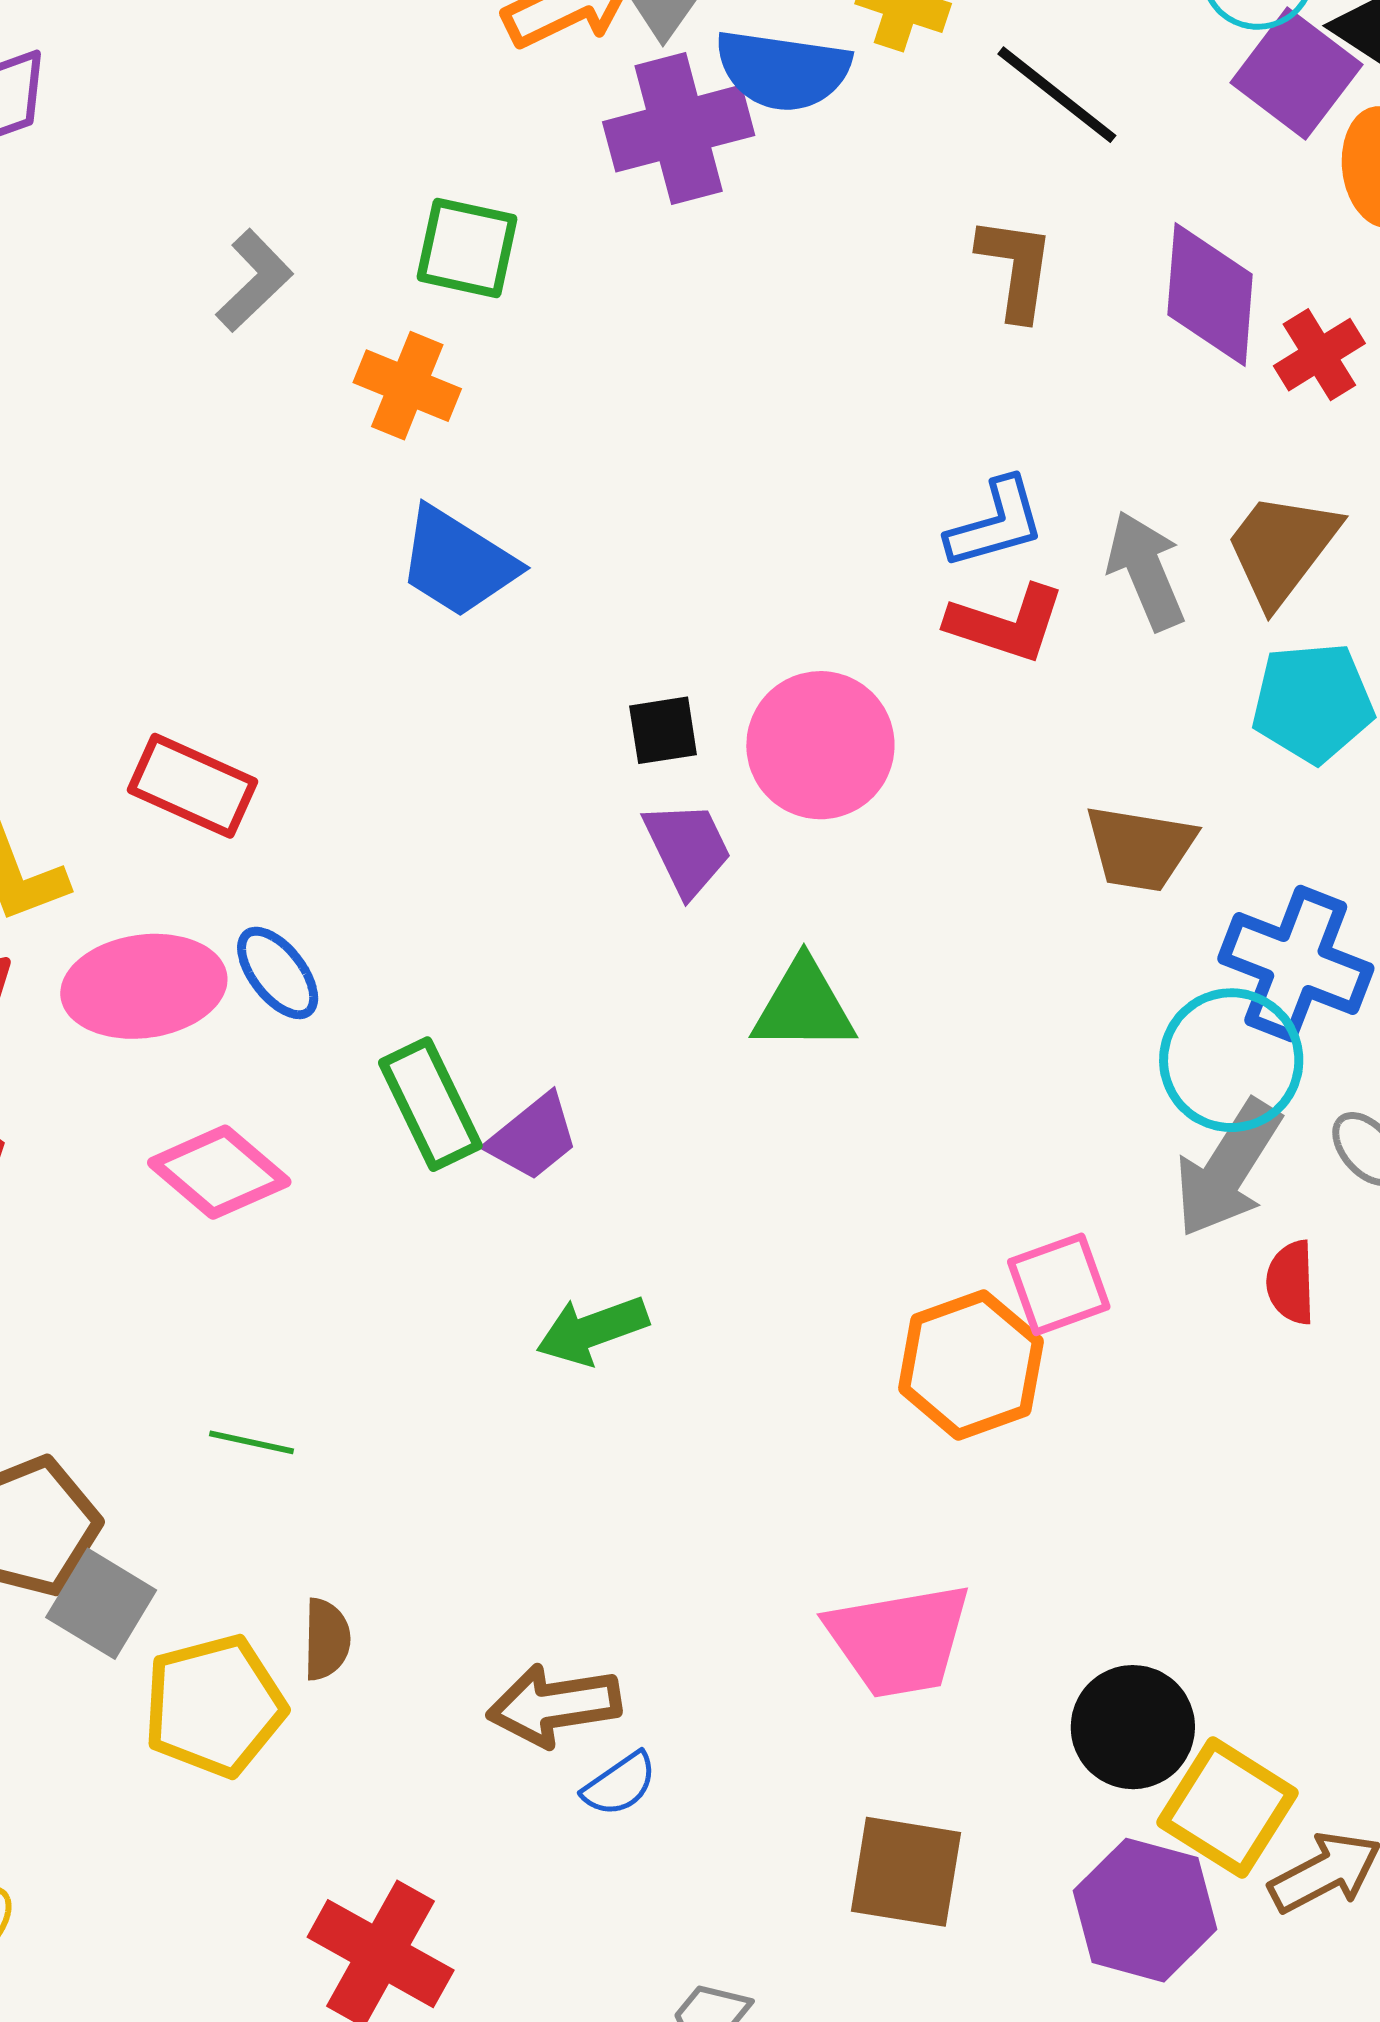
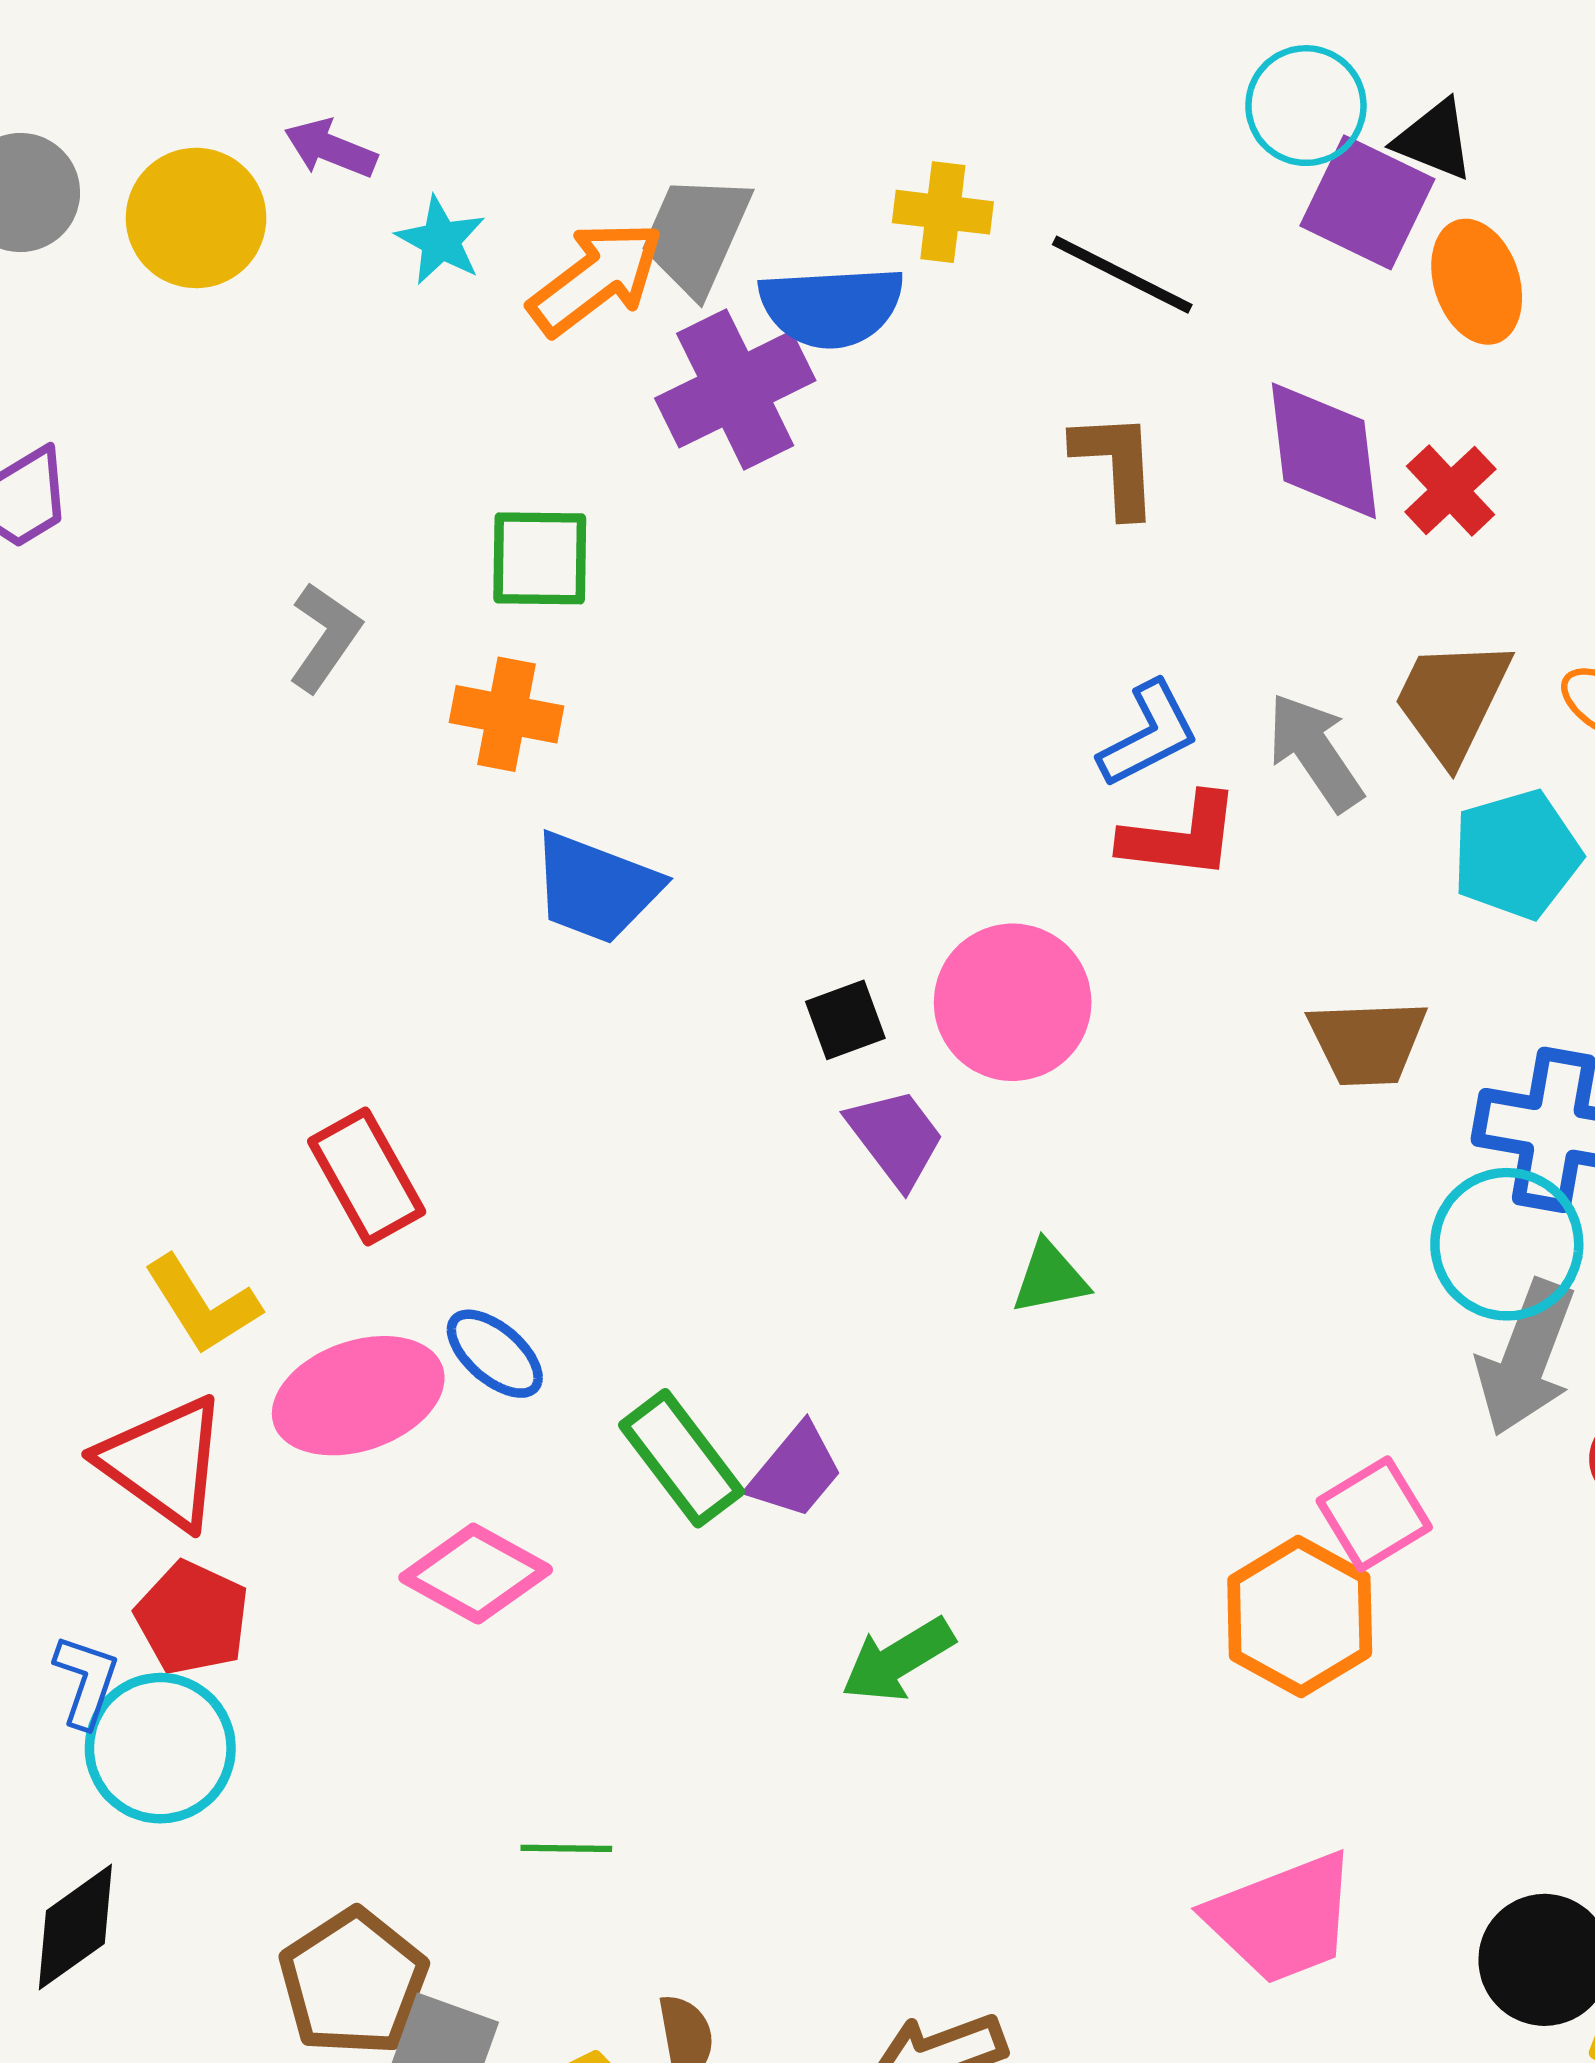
red rectangle: (192, 786) -> (367, 1177), turned 48
green triangle: (804, 1006) -> (1050, 1278), size x0.7

